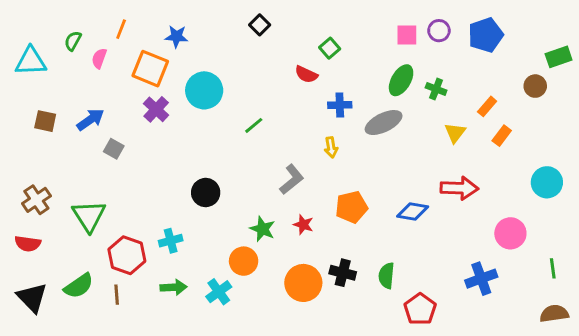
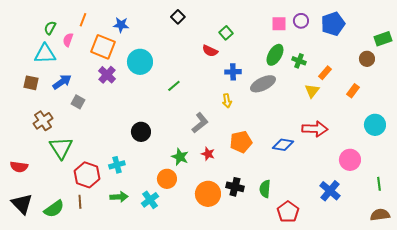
cyan triangle: (31, 61) -> (45, 54), moved
orange rectangle: (487, 106) -> (325, 73), moved
orange rectangle: (502, 136) -> (353, 91), moved
brown cross: (36, 200) -> (43, 121), moved
blue cross: (481, 279) -> (330, 191), turned -30
green semicircle: (79, 286) -> (54, 209), moved

